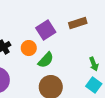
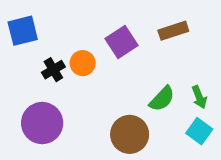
orange circle: (29, 48) -> (83, 63), moved
green semicircle: (46, 60) -> (162, 99), moved

